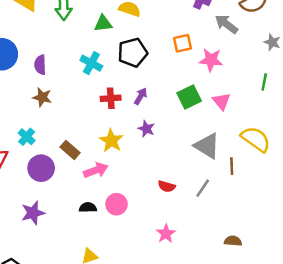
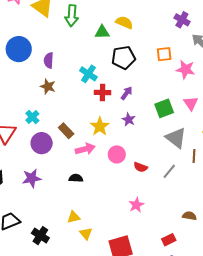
cyan cross: (91, 63) -> (88, 74), moved
green square: (189, 97) -> (164, 108), moved
pink circle: (117, 204) -> (117, 154), moved

